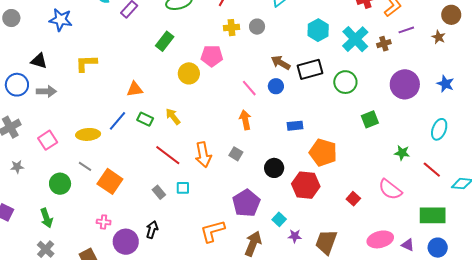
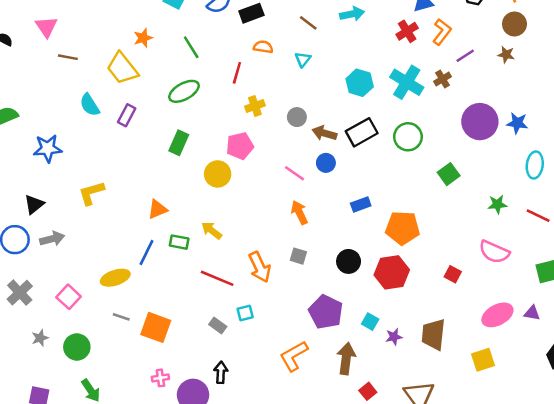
gray circle: (257, 27) -> (297, 117), moved
black triangle: (39, 61) -> (34, 204), turned -42
blue star: (445, 84) -> (517, 123), moved
green circle: (60, 184) -> (77, 347), moved

